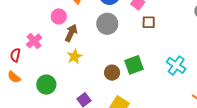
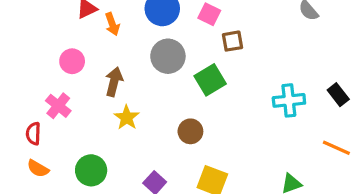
pink circle: (59, 16) -> (72, 61), moved
green square: (134, 65) -> (210, 80), moved
cyan cross: (176, 65) -> (289, 100), turned -30

